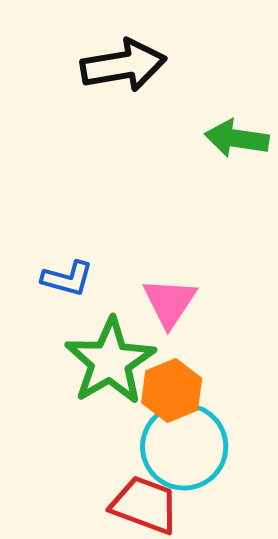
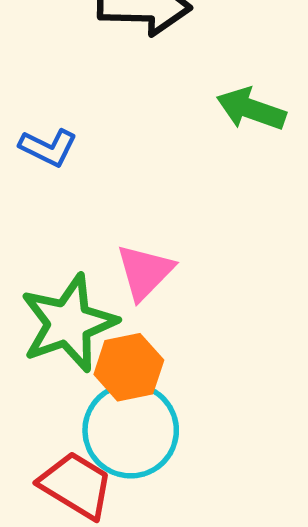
blue L-shape: (67, 278) -> (48, 147), moved

